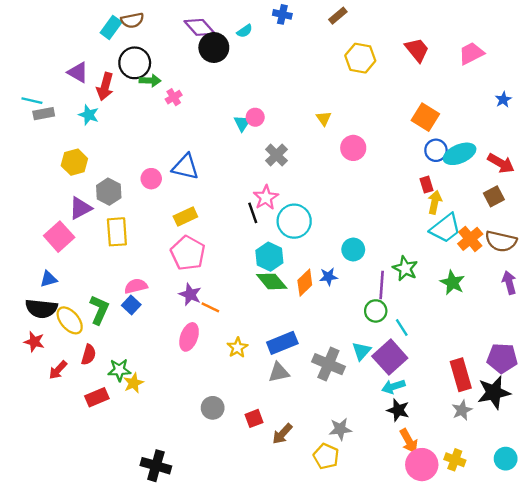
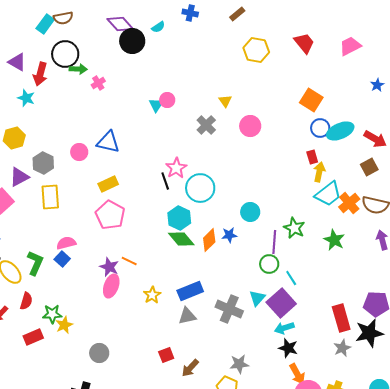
gray cross: (276, 155) -> (206, 125), moved
purple star: (190, 294) -> (109, 267), moved
gray circle: (213, 408) -> (99, 353), moved

